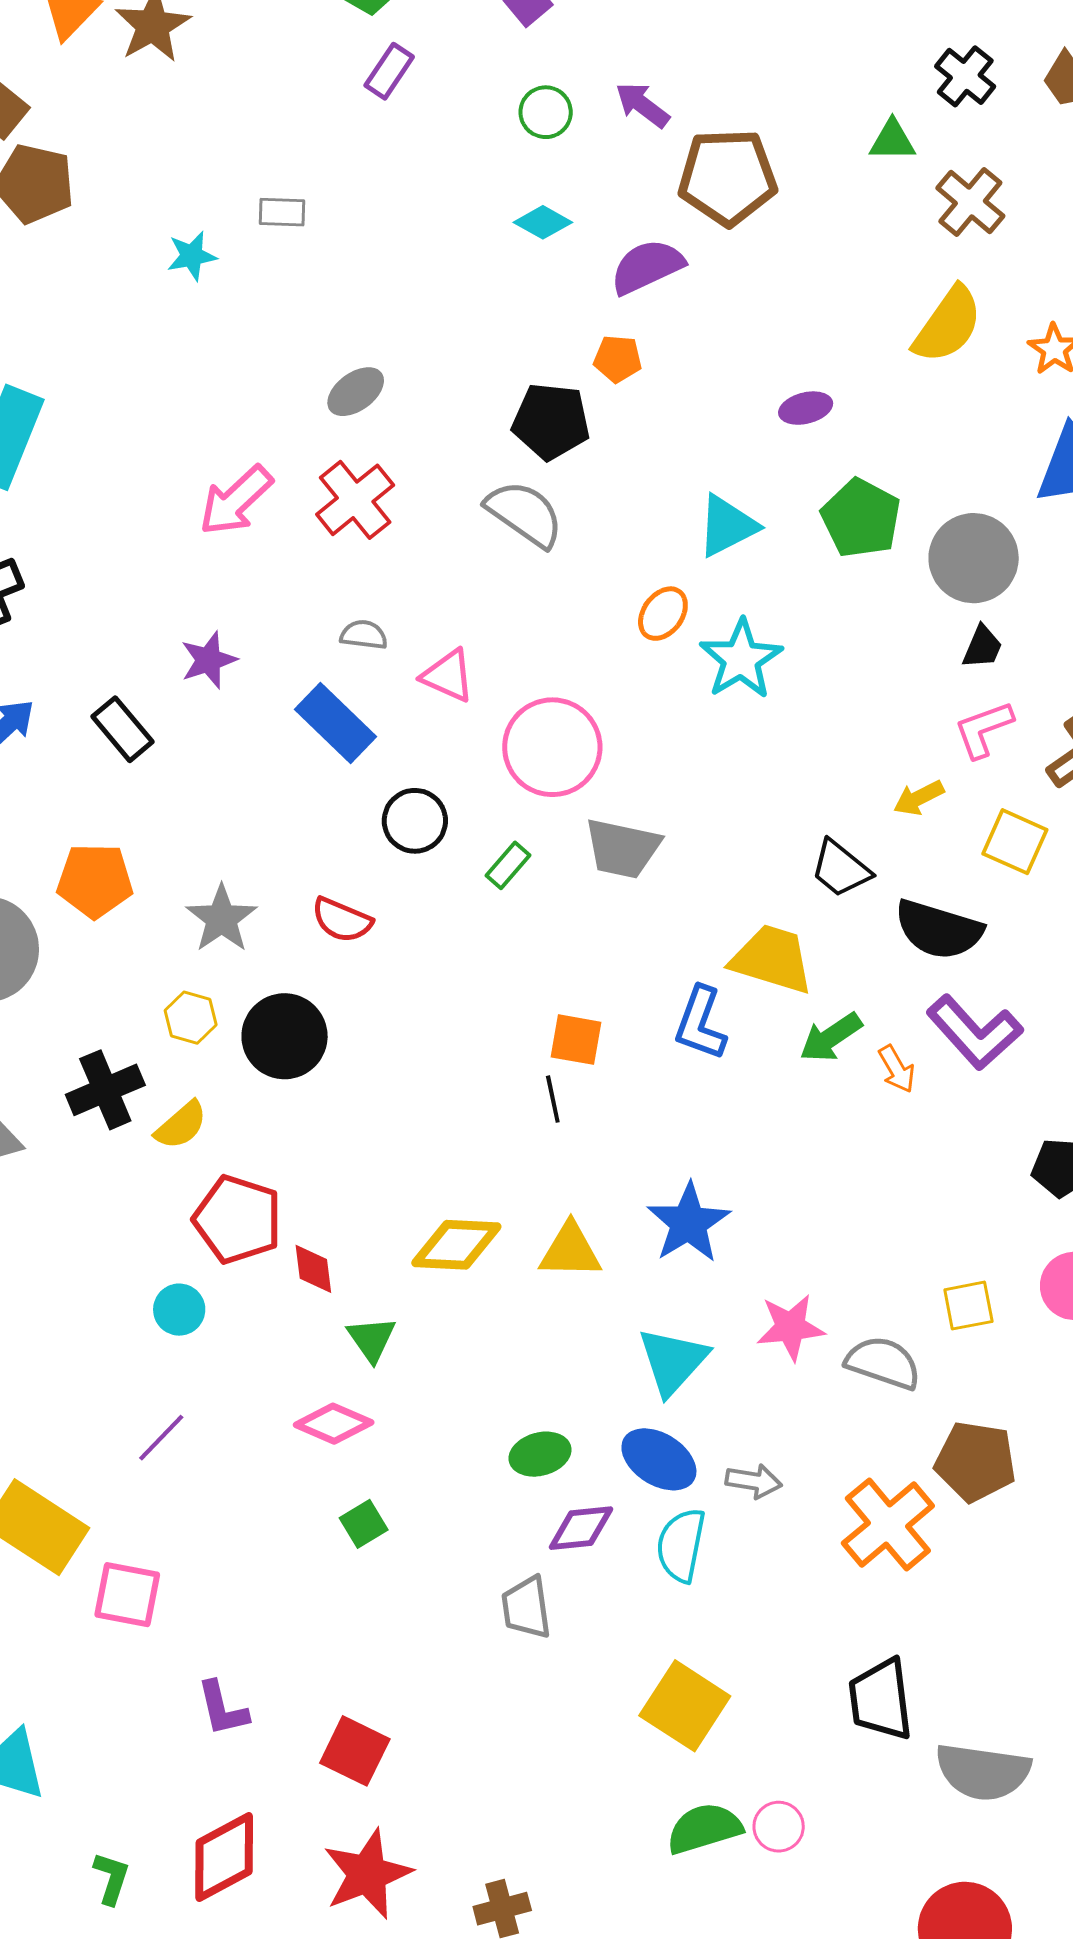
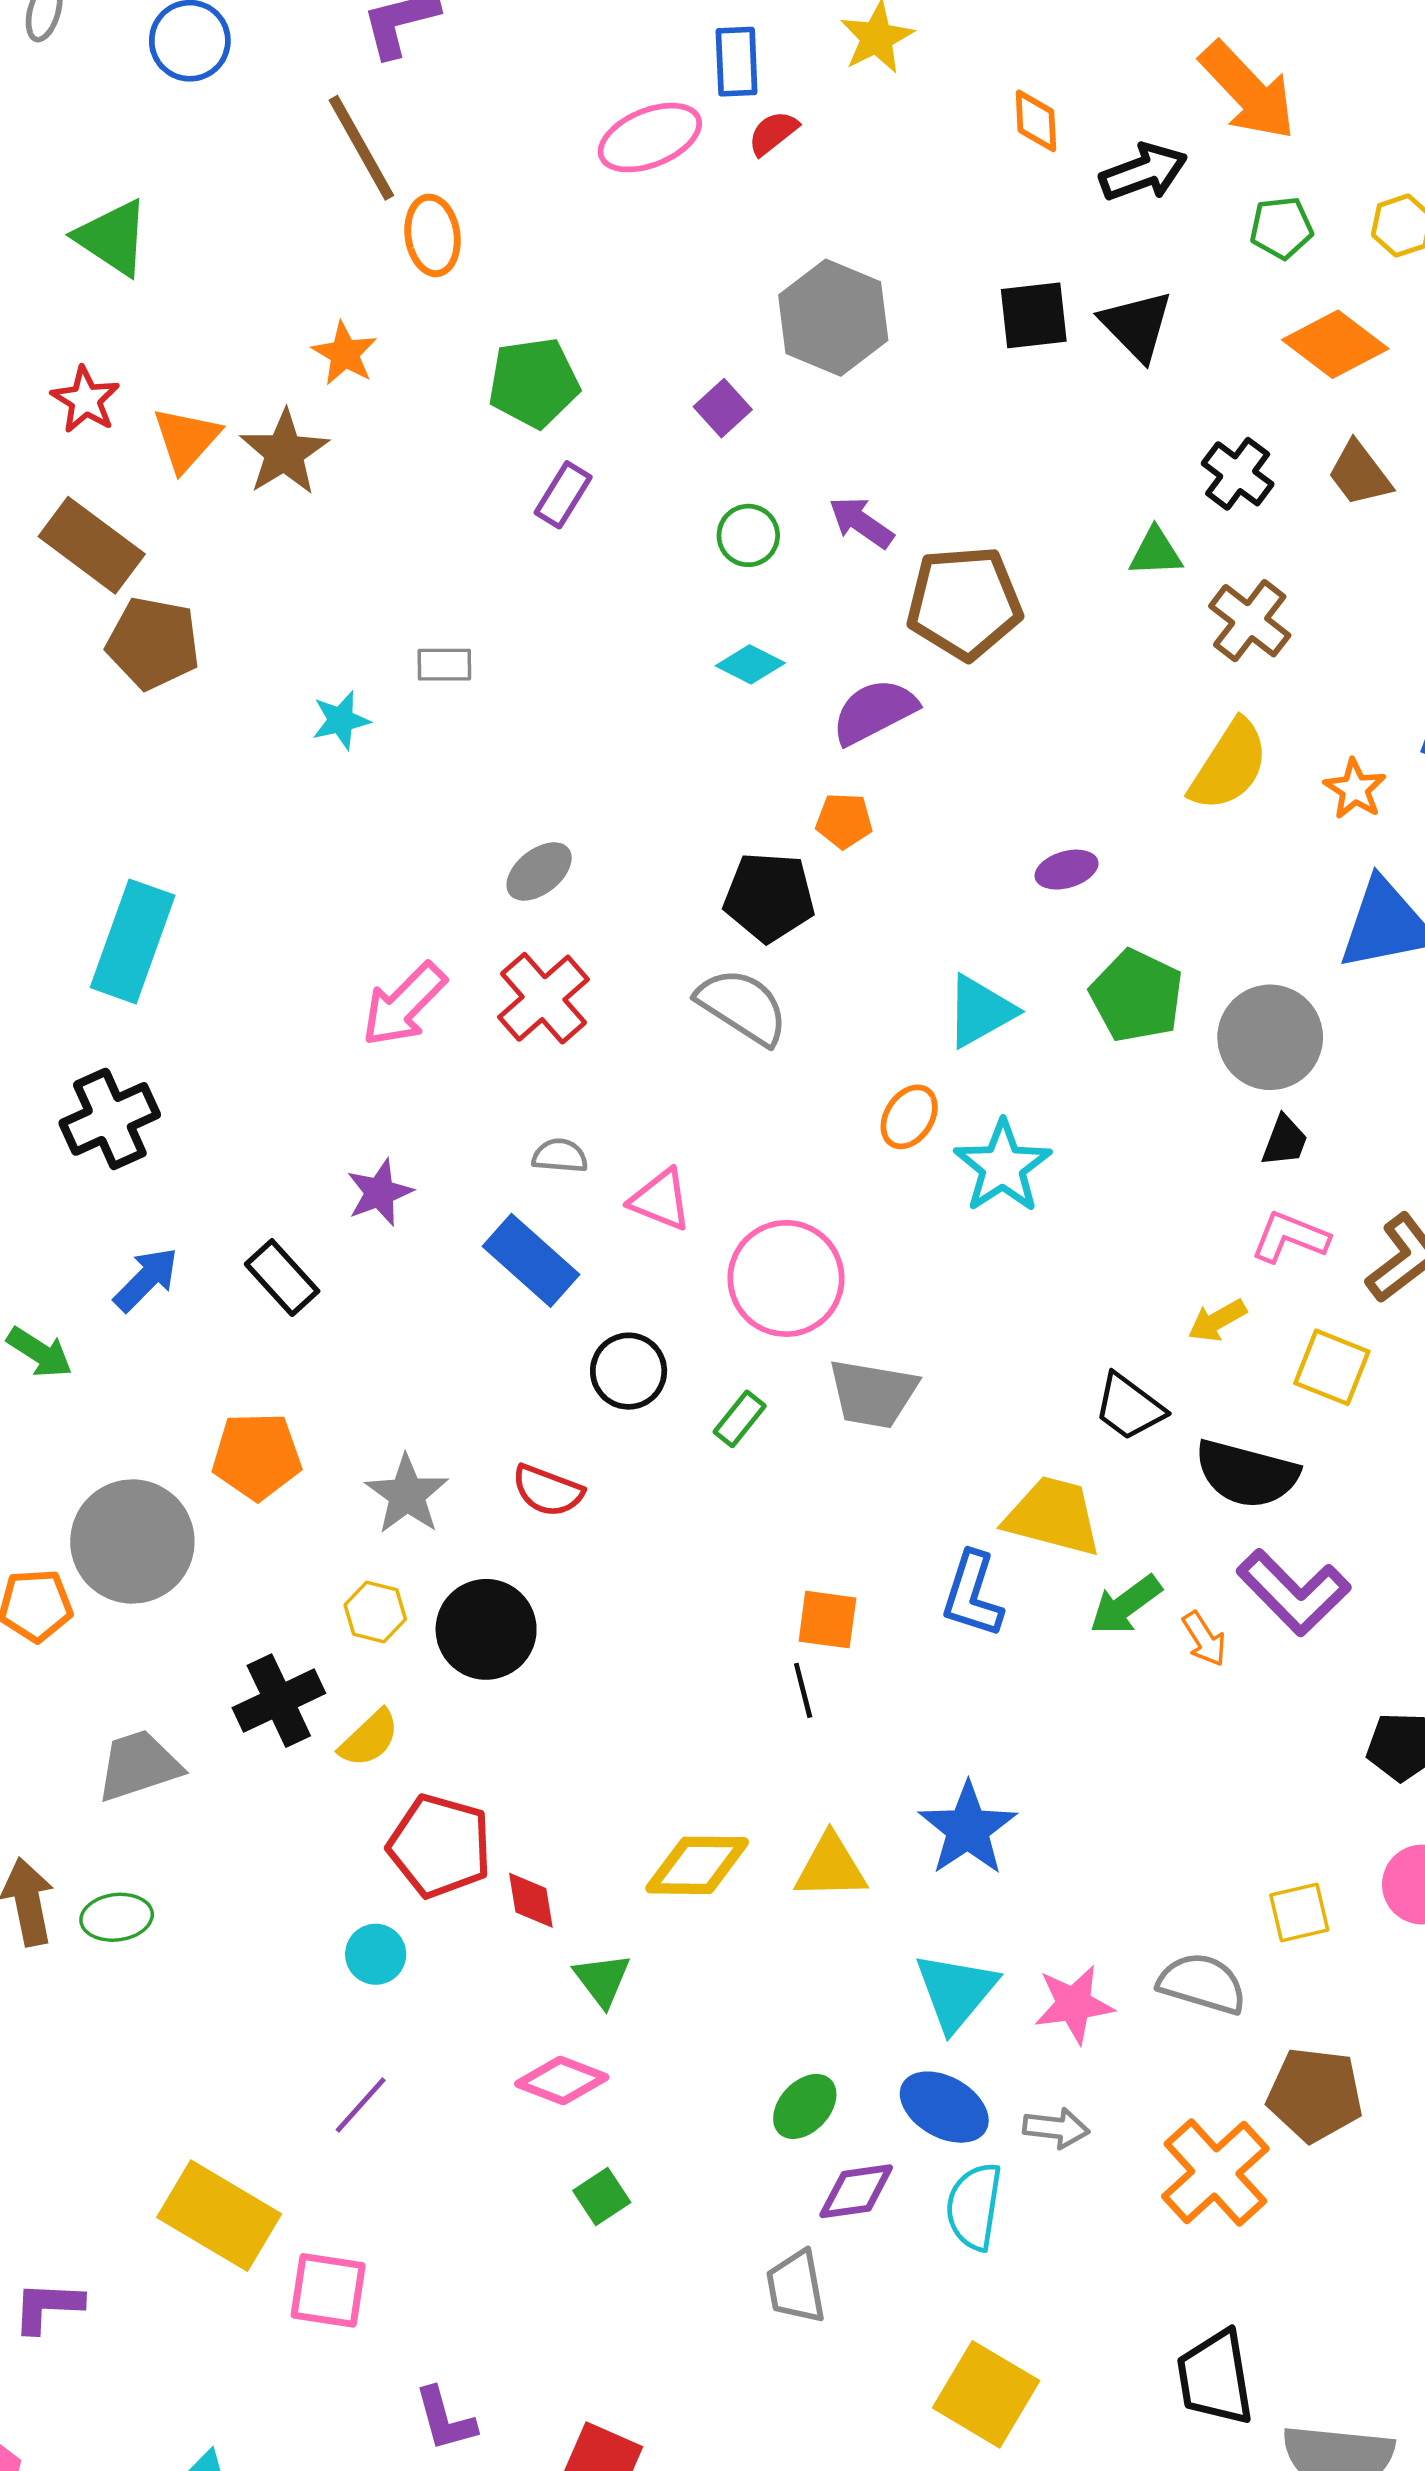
pink L-shape: (984, 729) -> (1290, 1237), turned 44
pink star: (790, 1327) -> (1074, 2004), moved
green ellipse: (540, 1454) -> (805, 2106), turned -30

